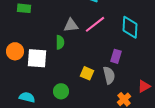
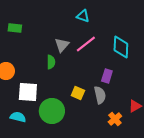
gray triangle: (71, 25) -> (62, 45), turned -42
white square: (37, 58) -> (28, 92), moved
green circle: (61, 91) -> (52, 111), size x1.6

